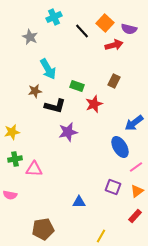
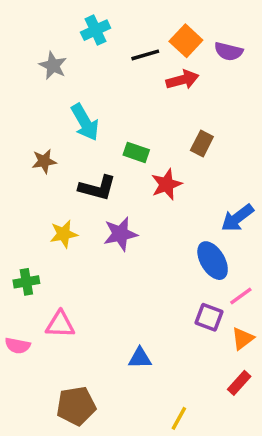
black line: (82, 31) -> (145, 55), turned -63
red arrow: (114, 45) -> (182, 80), moved
brown star: (35, 91) -> (44, 161), moved
yellow star: (12, 132) -> (64, 234), moved
pink triangle: (34, 169) -> (60, 324), moved
purple square: (113, 187) -> (209, 317), moved

